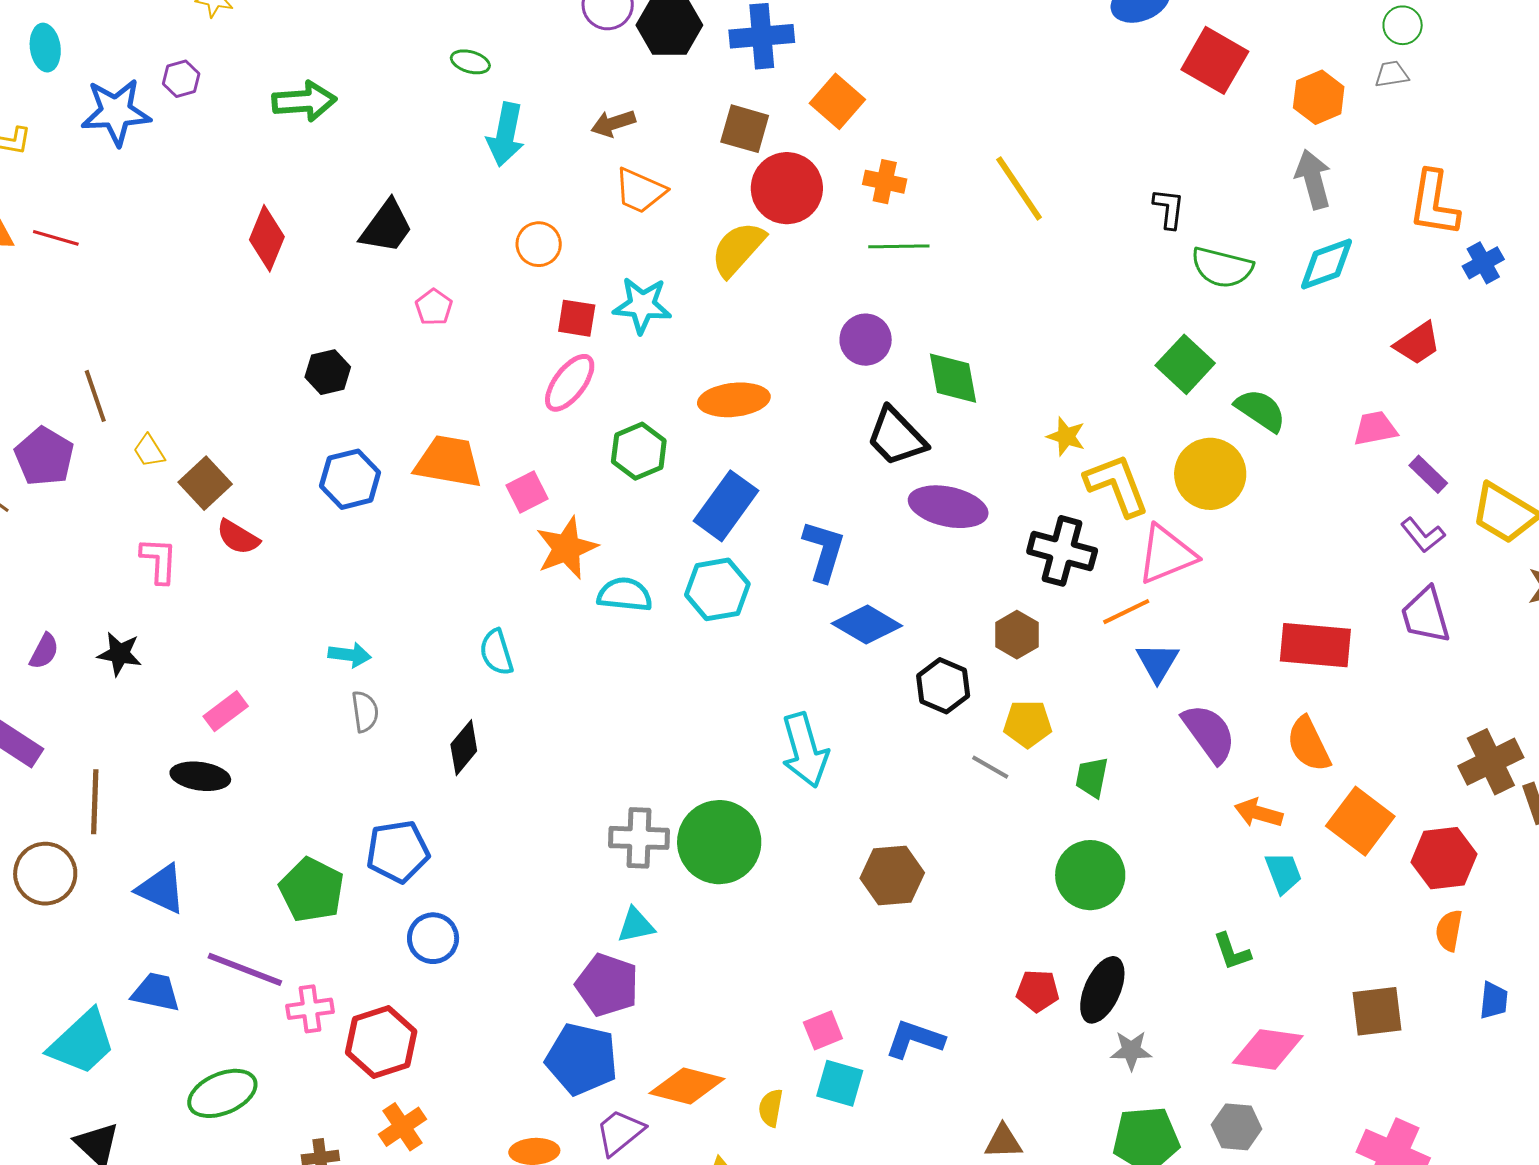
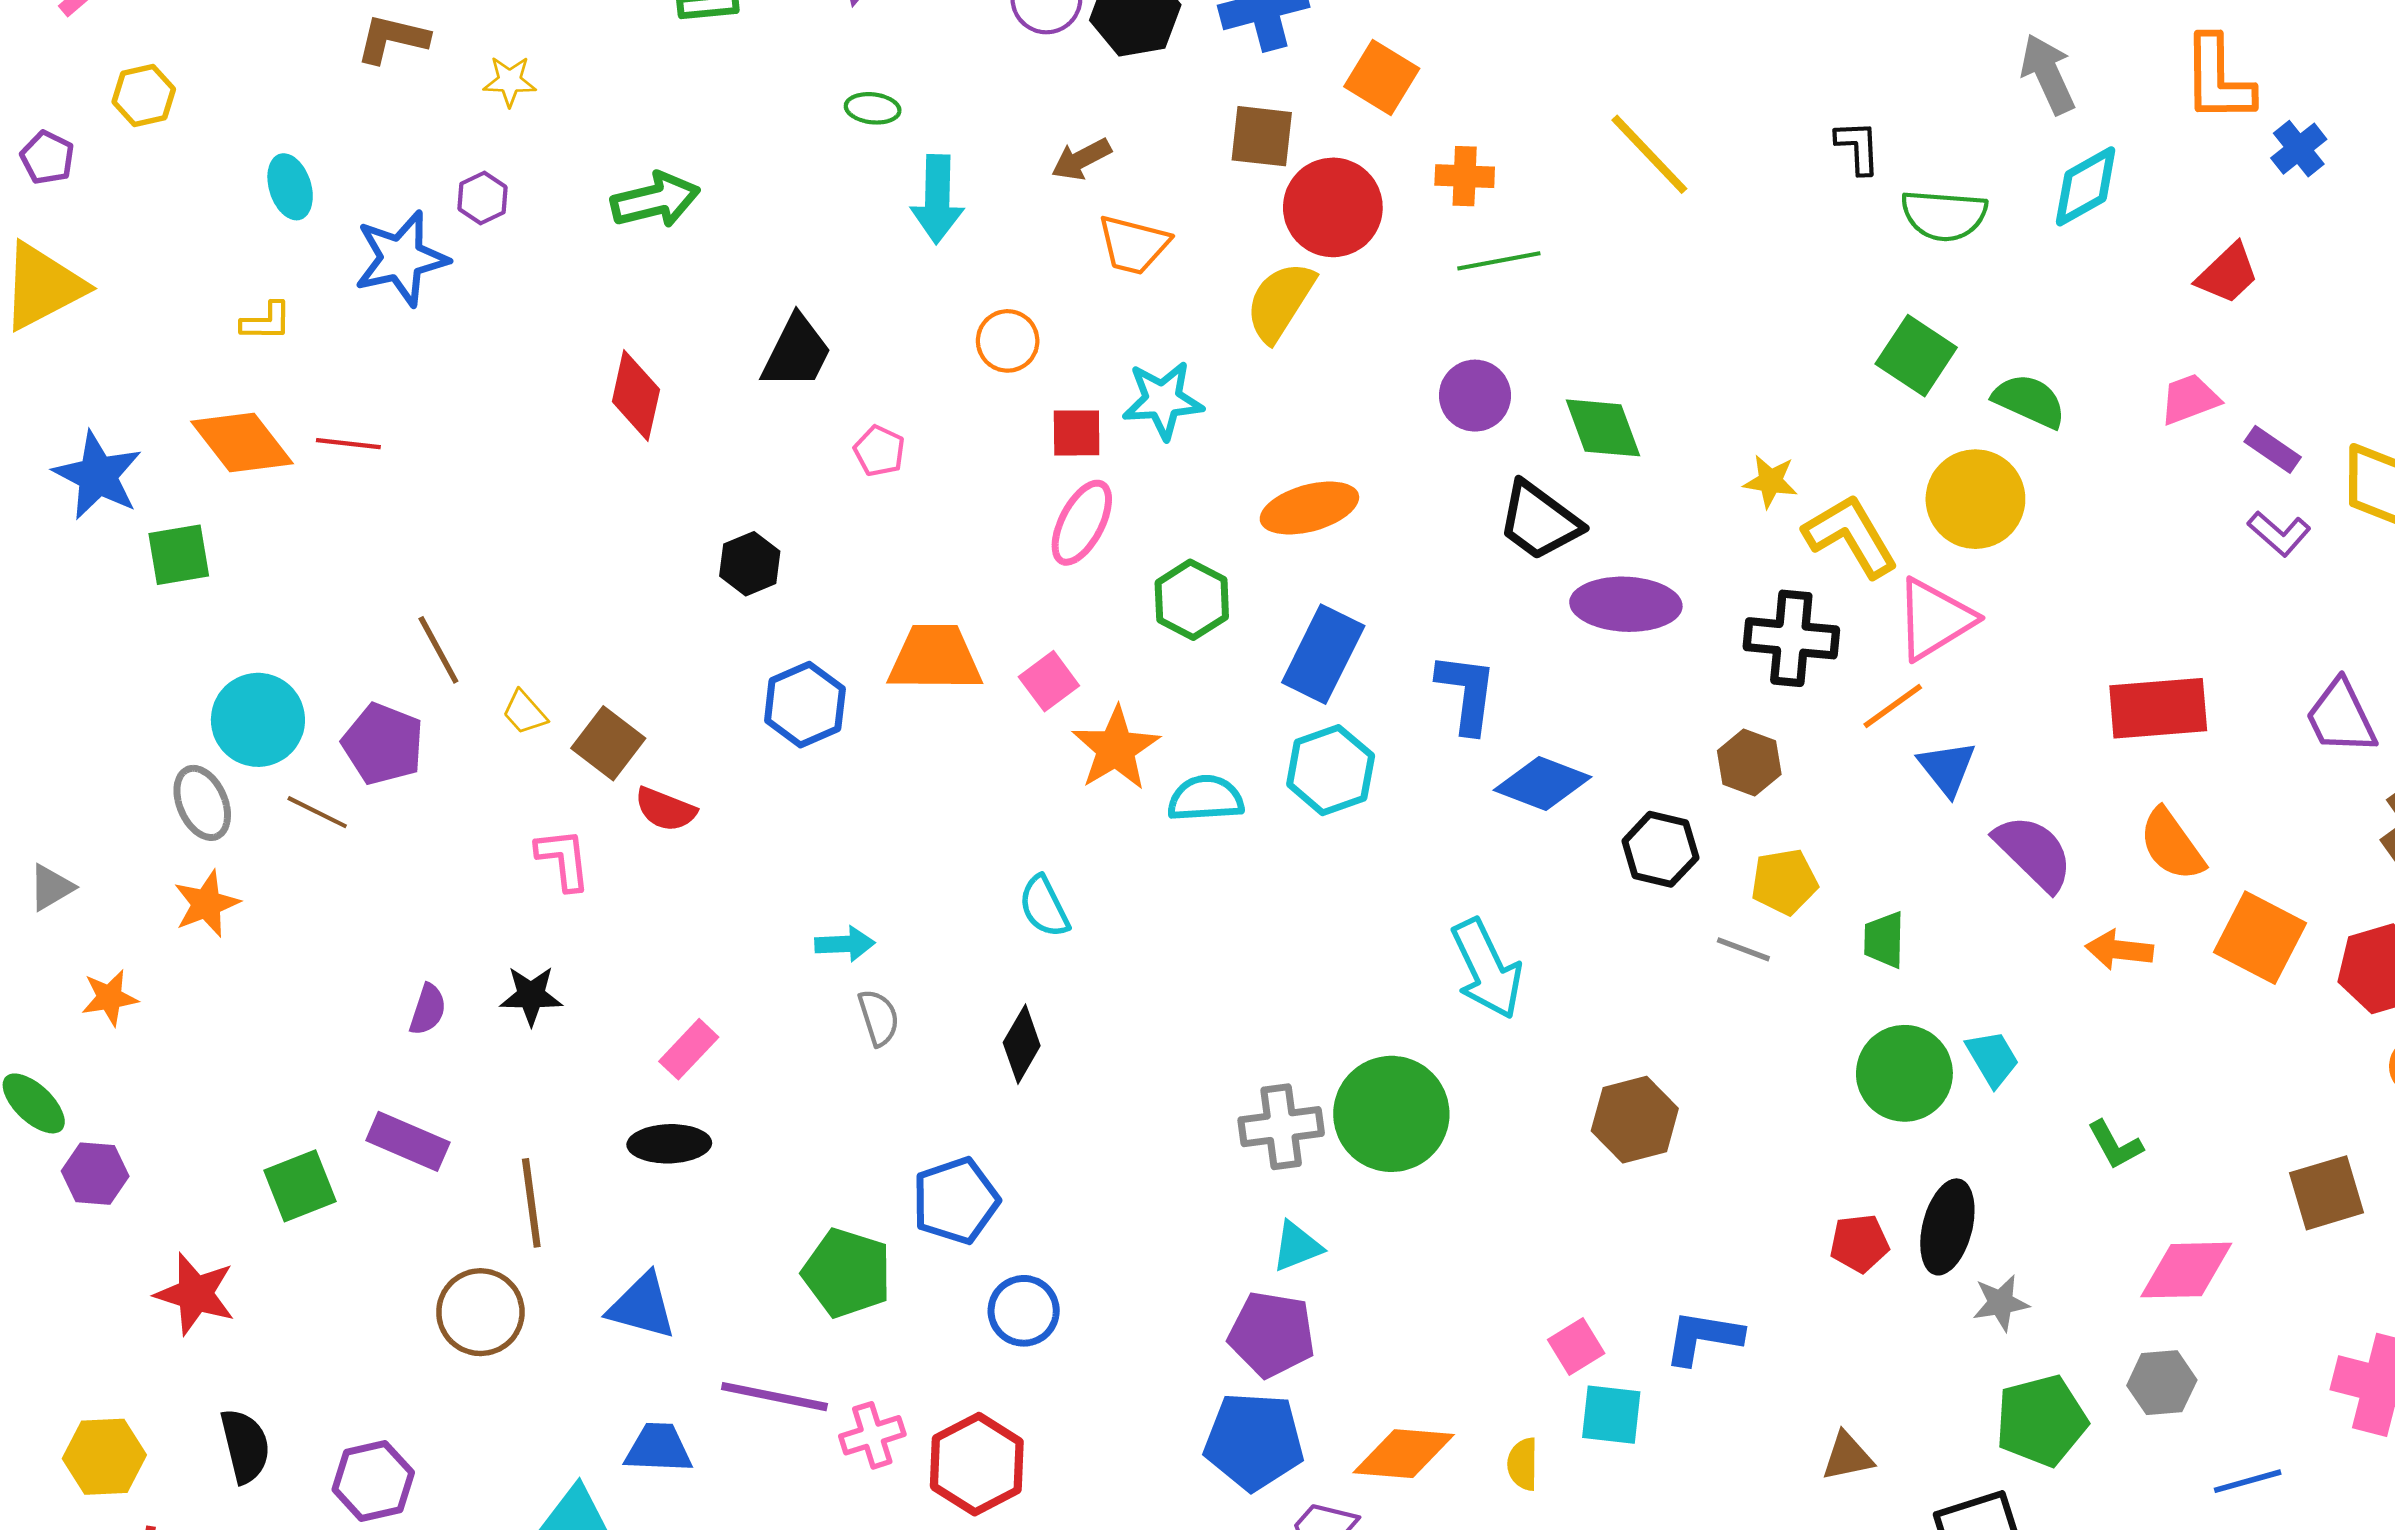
purple trapezoid: (1426, 615) -> (2341, 717), moved
cyan trapezoid: (1283, 873) -> (1992, 1058), moved

